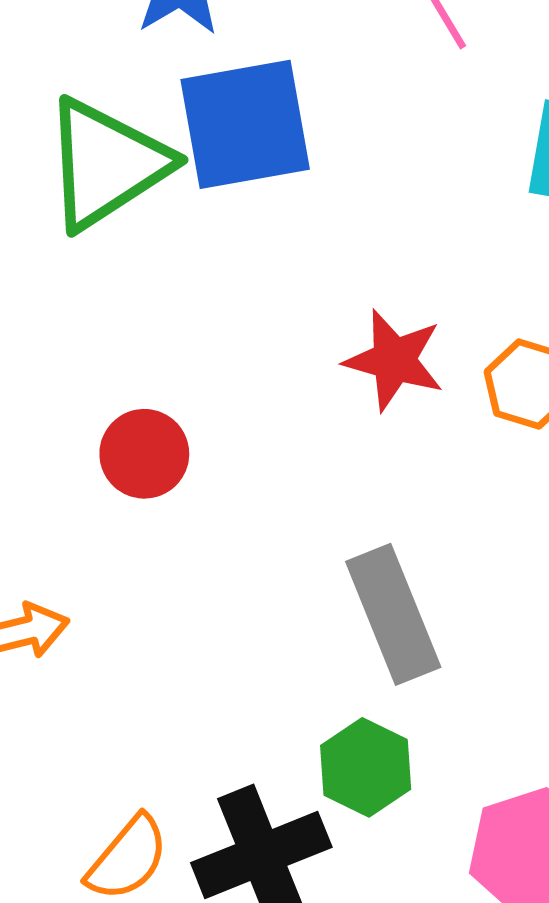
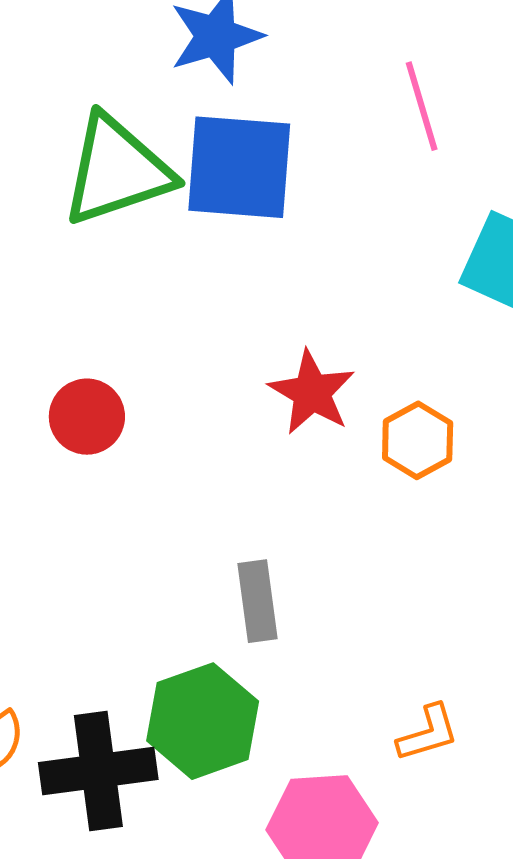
gray rectangle: (393, 614) -> (258, 601), size x0.7
green hexagon: (366, 767) -> (203, 721), size x1.4

